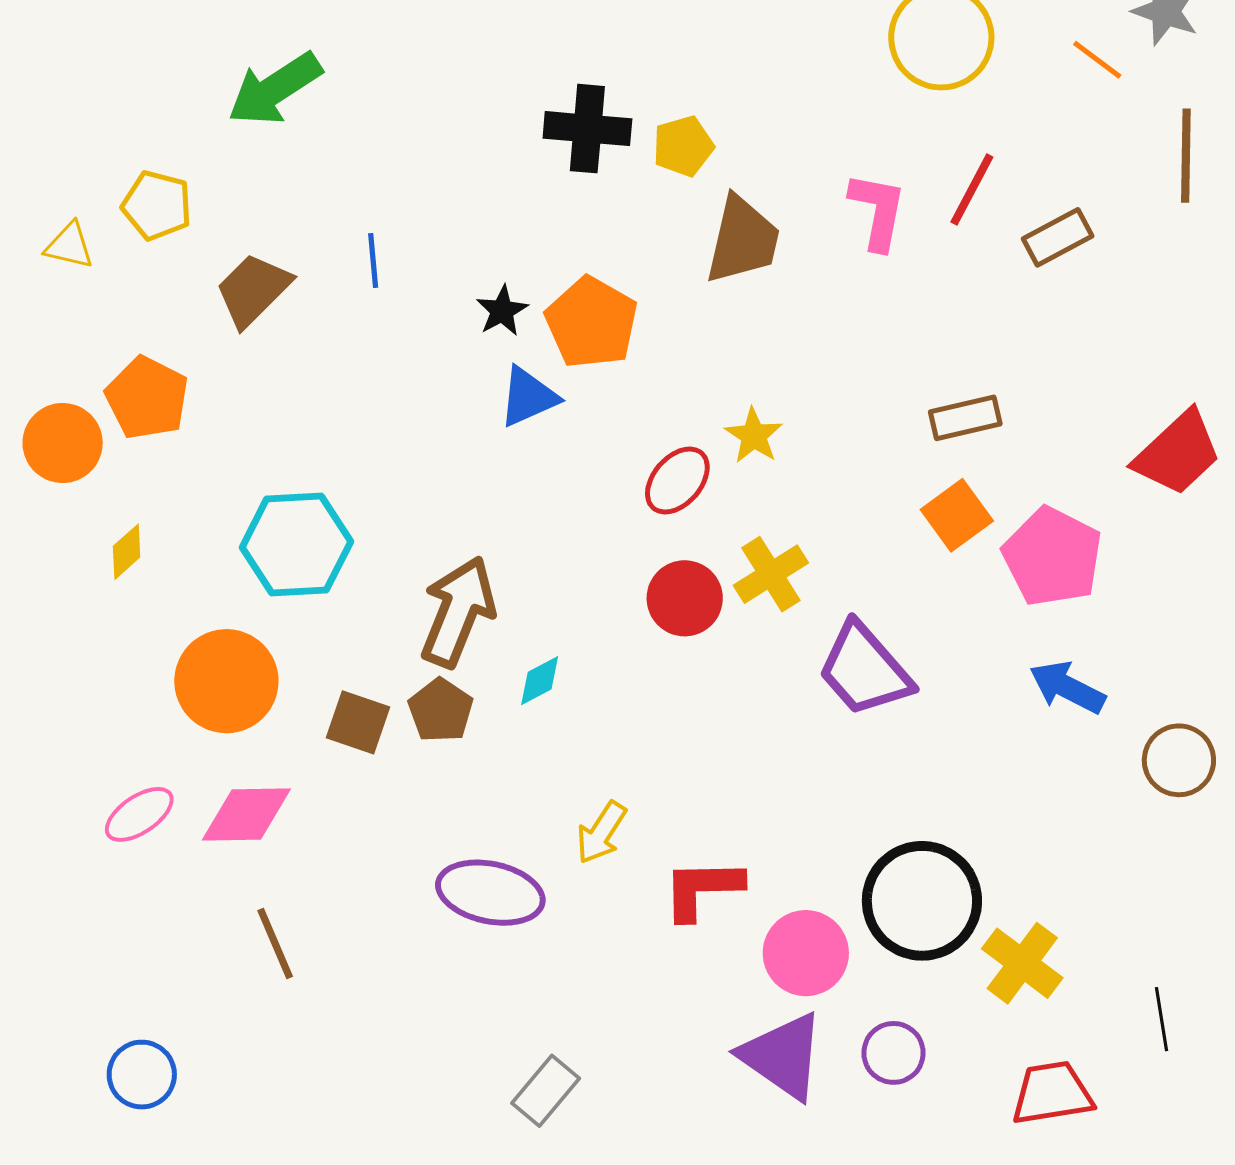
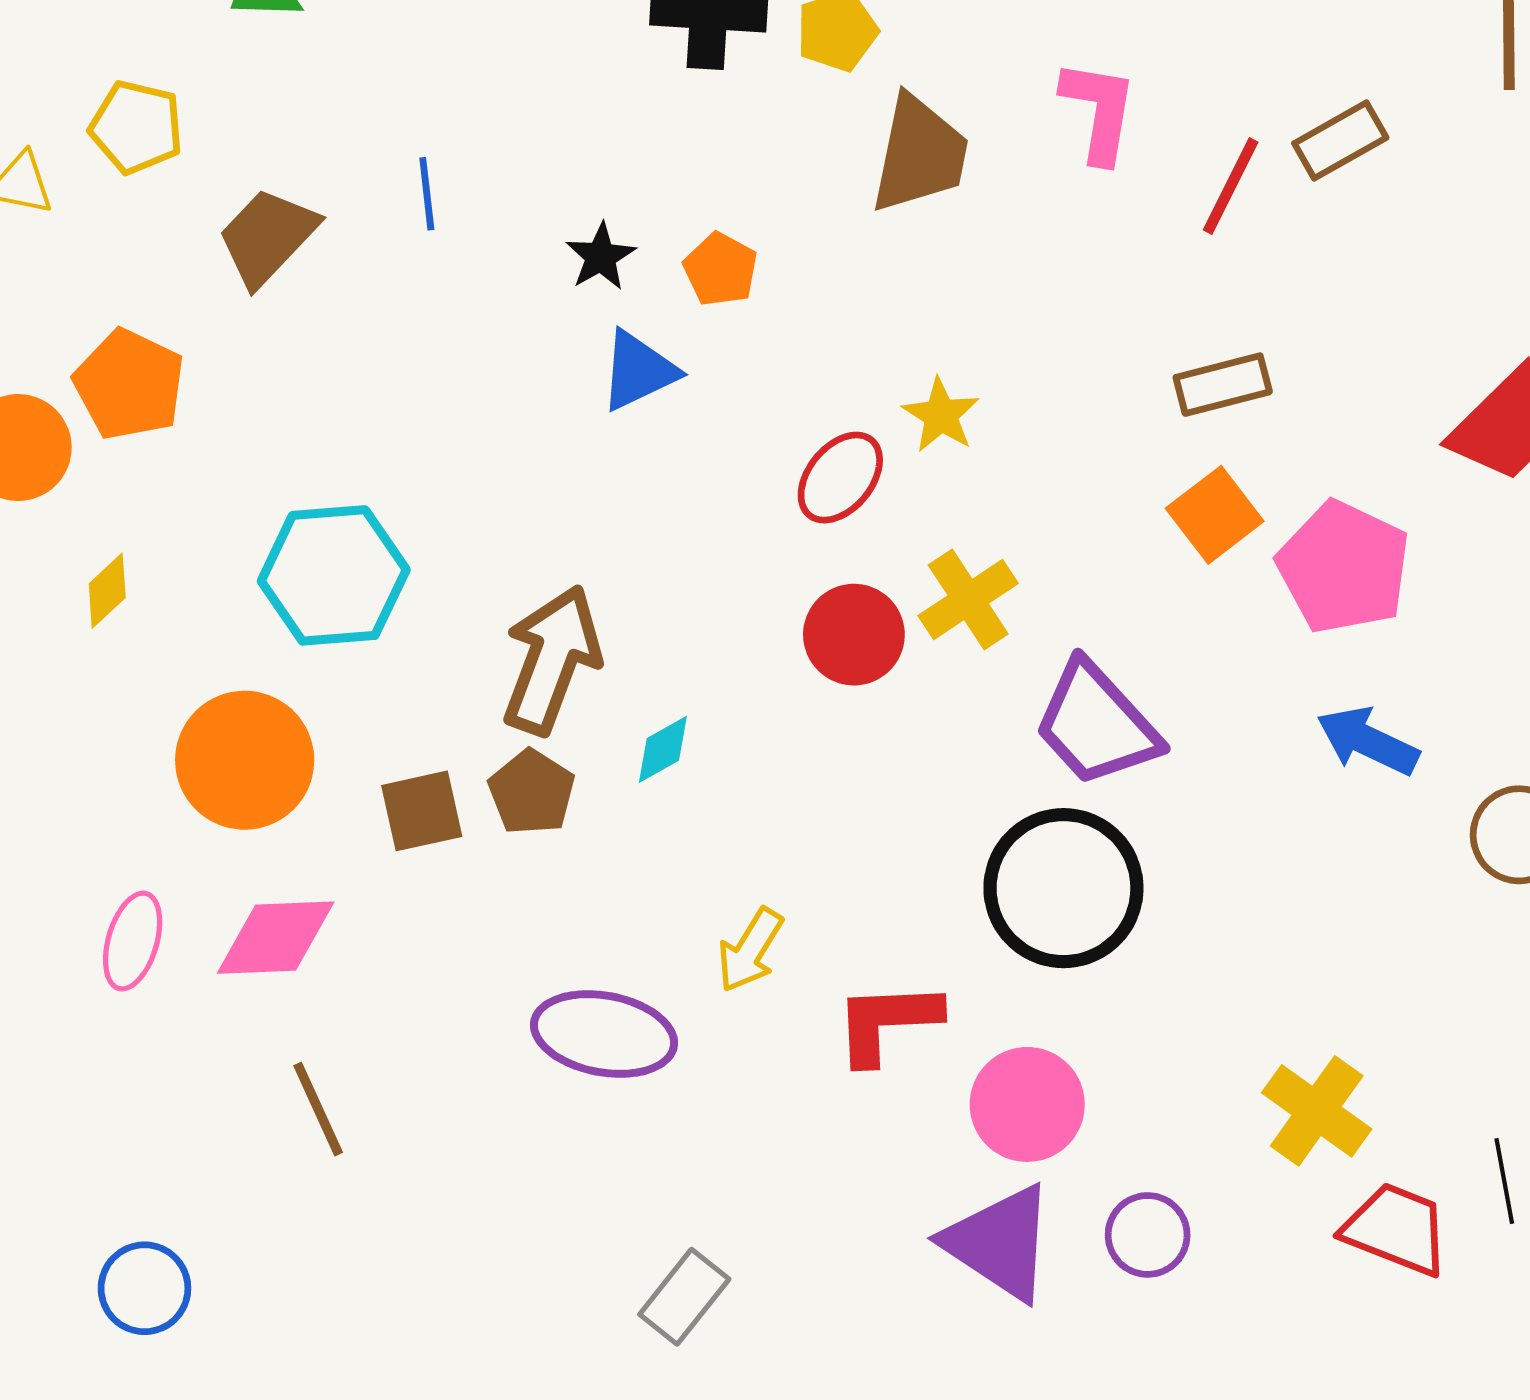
red line: (972, 190) -> (1231, 186), moved
orange pentagon: (592, 323) -> (721, 269), size x0.6
brown square: (358, 722) -> (422, 811), turned -30
pink ellipse: (139, 814) -> (133, 941), turned -38
black circle: (922, 901) -> (1063, 888), moved
red trapezoid: (1052, 1093) -> (1396, 1229), moved, turned 32

